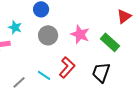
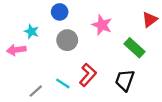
pink star: (80, 34) -> (102, 25), moved

